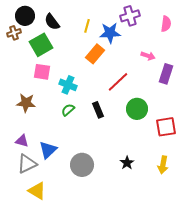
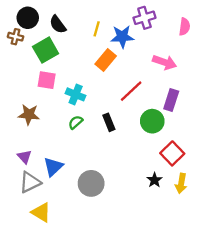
brown cross: (14, 33) -> (16, 37), turned 32
pink arrow: (148, 56) -> (164, 62), size x1.5
purple rectangle: (166, 74) -> (171, 100), moved
red square: (166, 127) -> (172, 153), moved, turned -35
purple triangle: (22, 141) -> (24, 157), turned 32
black star: (127, 163) -> (154, 180), moved

